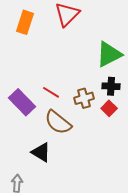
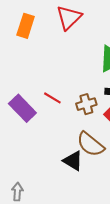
brown semicircle: (58, 122) -> (90, 144), moved
black triangle: (41, 152) -> (73, 161), moved

